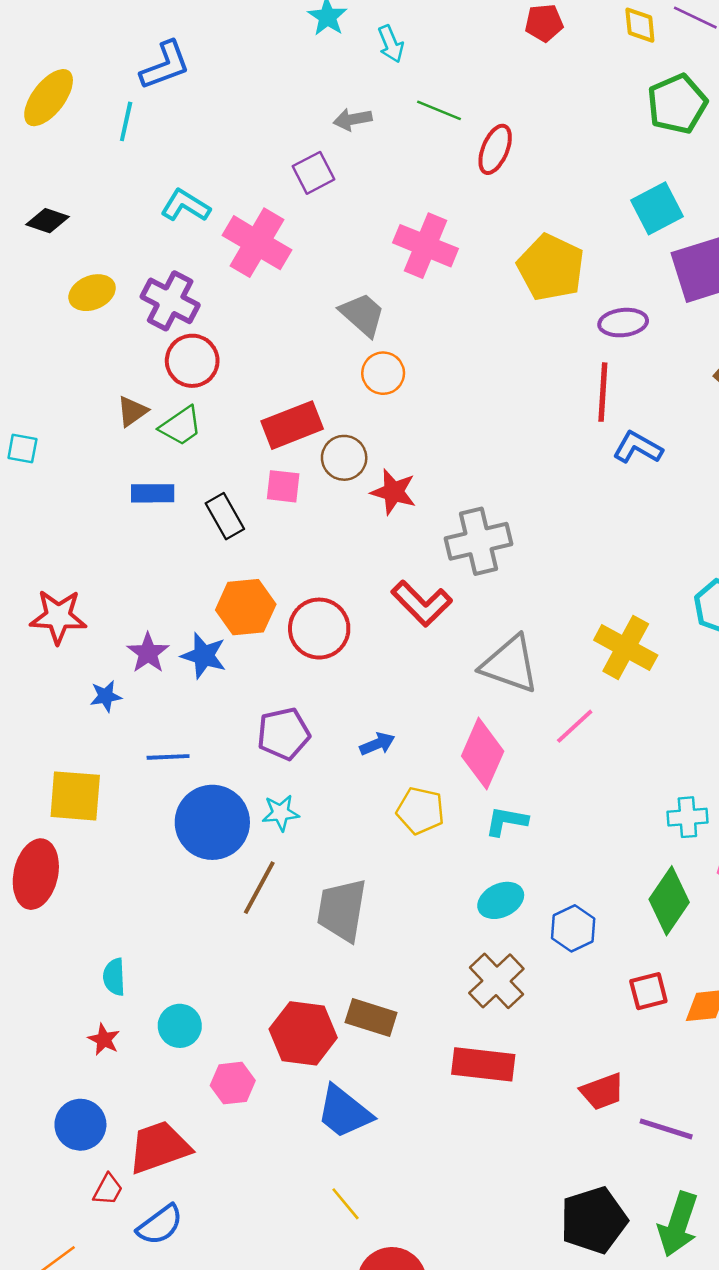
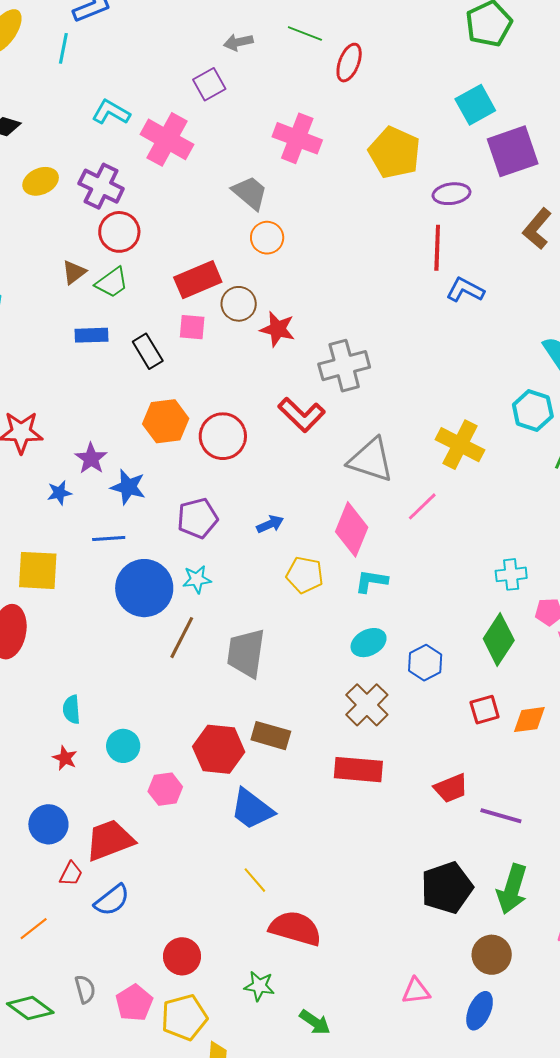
blue star: (204, 656) -> (128, 487), moved

